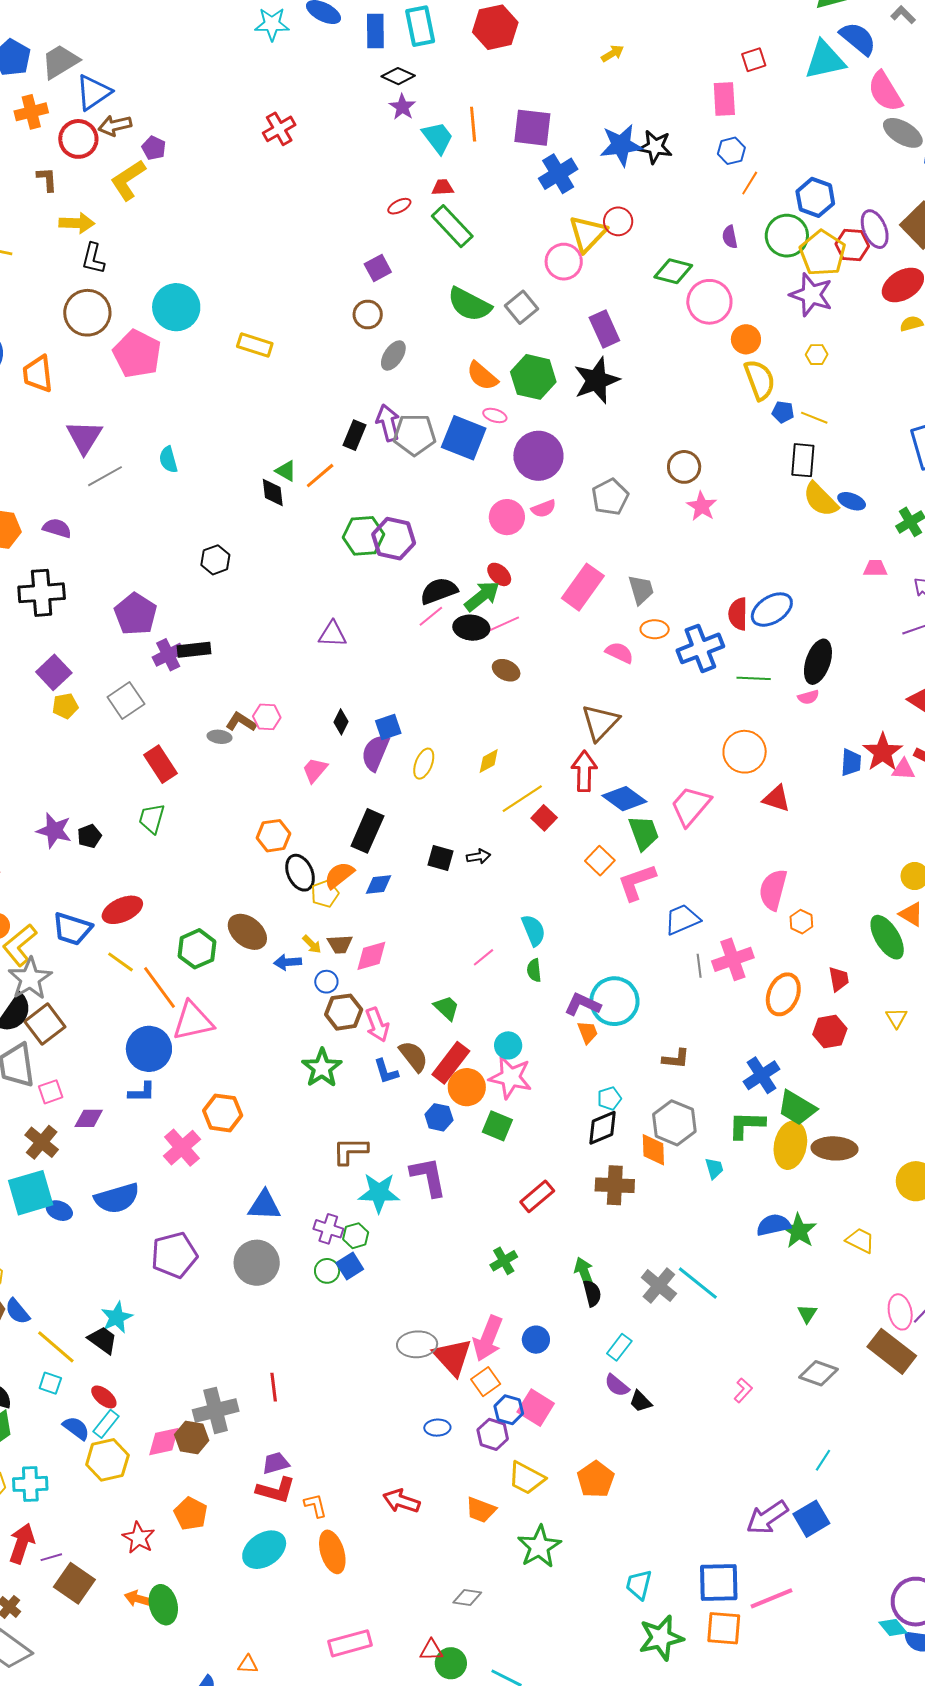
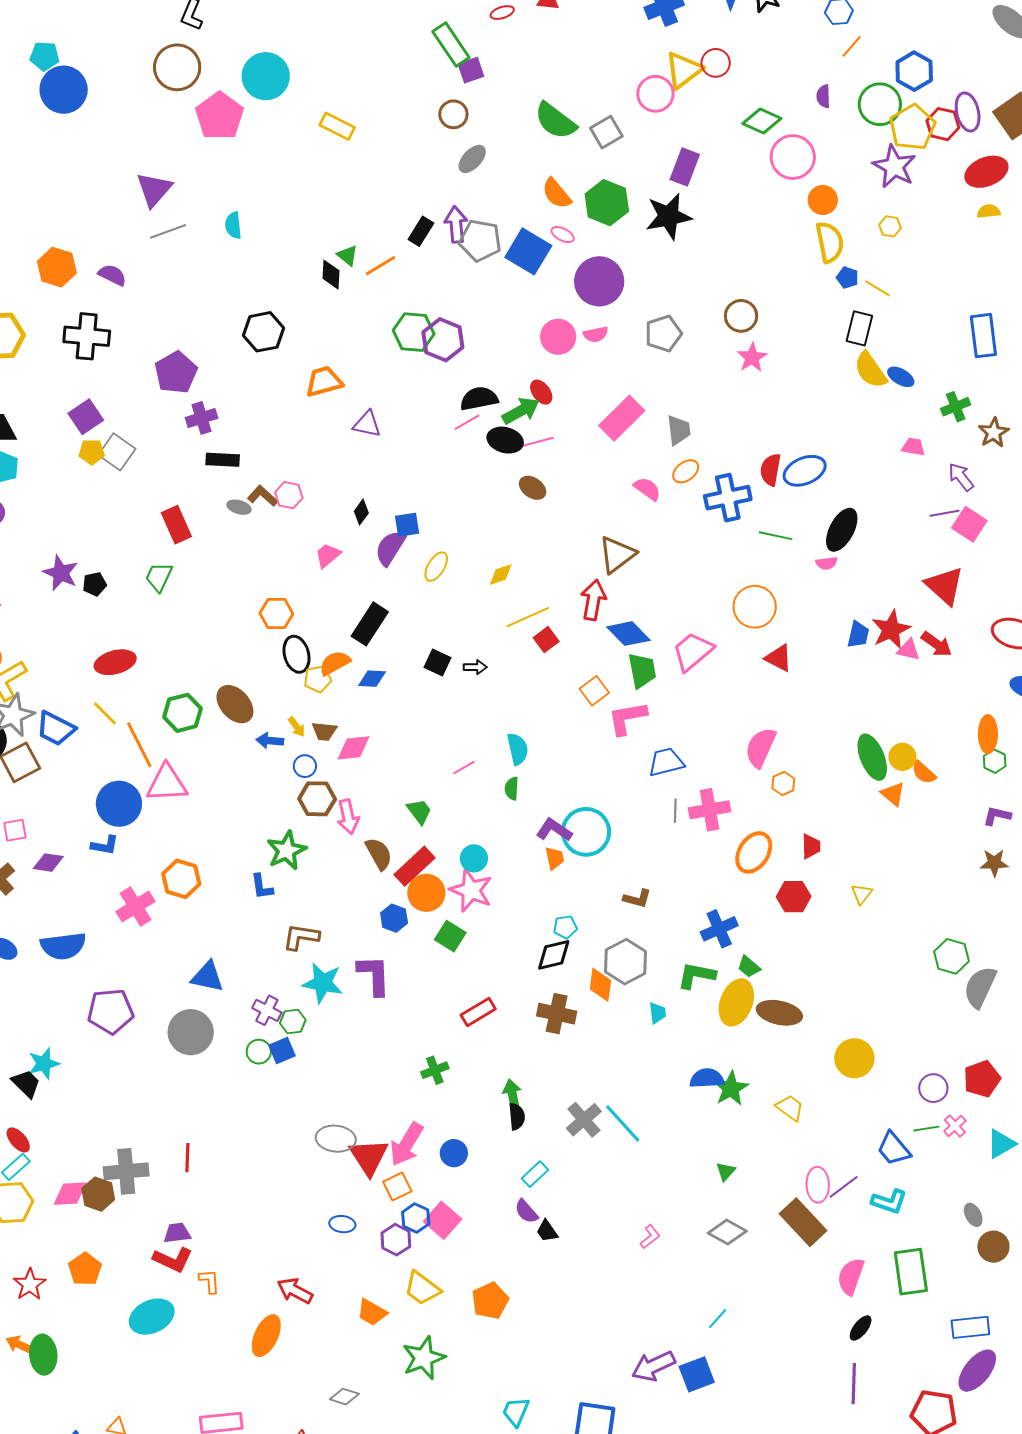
green rectangle: (452, 226) -> (451, 45), moved
purple rectangle: (604, 329) -> (685, 167), turned 36
orange trapezoid: (38, 374) -> (324, 382), moved, turned 72
black hexagon: (215, 560) -> (264, 332), size x1.4
orange ellipse: (655, 629) -> (686, 471), turned -48
black rectangle: (194, 650) -> (223, 460), moved
gray square: (126, 701) -> (117, 452), moved, turned -30
blue trapezoid: (72, 929) -> (56, 728), moved
green ellipse: (887, 937) -> (872, 757), moved
blue L-shape: (386, 1071) -> (262, 887), moved
green trapezoid: (797, 1108) -> (749, 967), size x0.6
orange ellipse: (332, 1552) -> (266, 1336), moved, turned 33

